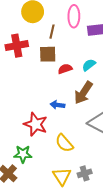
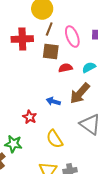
pink ellipse: (74, 16) -> (72, 37), moved, turned -30
brown line: (52, 32) -> (49, 29), moved
red star: (36, 124) -> (30, 117), size x0.6

